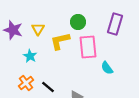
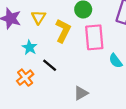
yellow L-shape: (60, 41) -> (63, 31), turned 130
black line: (48, 87) -> (50, 65), moved

